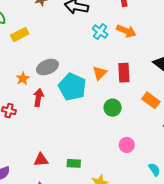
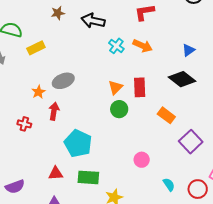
cyan pentagon: (72, 87) -> (78, 143), moved
green circle: (113, 108) -> (119, 109), moved
green rectangle: (74, 163) -> (88, 177), size x1.5

